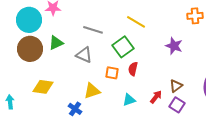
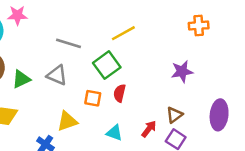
yellow line: (136, 22) -> (123, 33), turned -60
green triangle: (56, 43) -> (21, 79), moved
purple star: (174, 46) -> (182, 71), moved, turned -30
cyan triangle: (129, 100) -> (114, 133), turned 40

